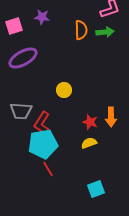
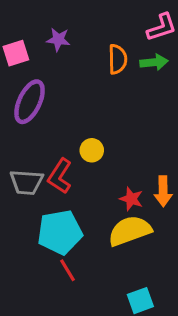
purple ellipse: (23, 58) -> (30, 102), turned -36
red L-shape: (42, 123) -> (60, 176), moved
yellow semicircle: (89, 143) -> (130, 231), size x1.8

